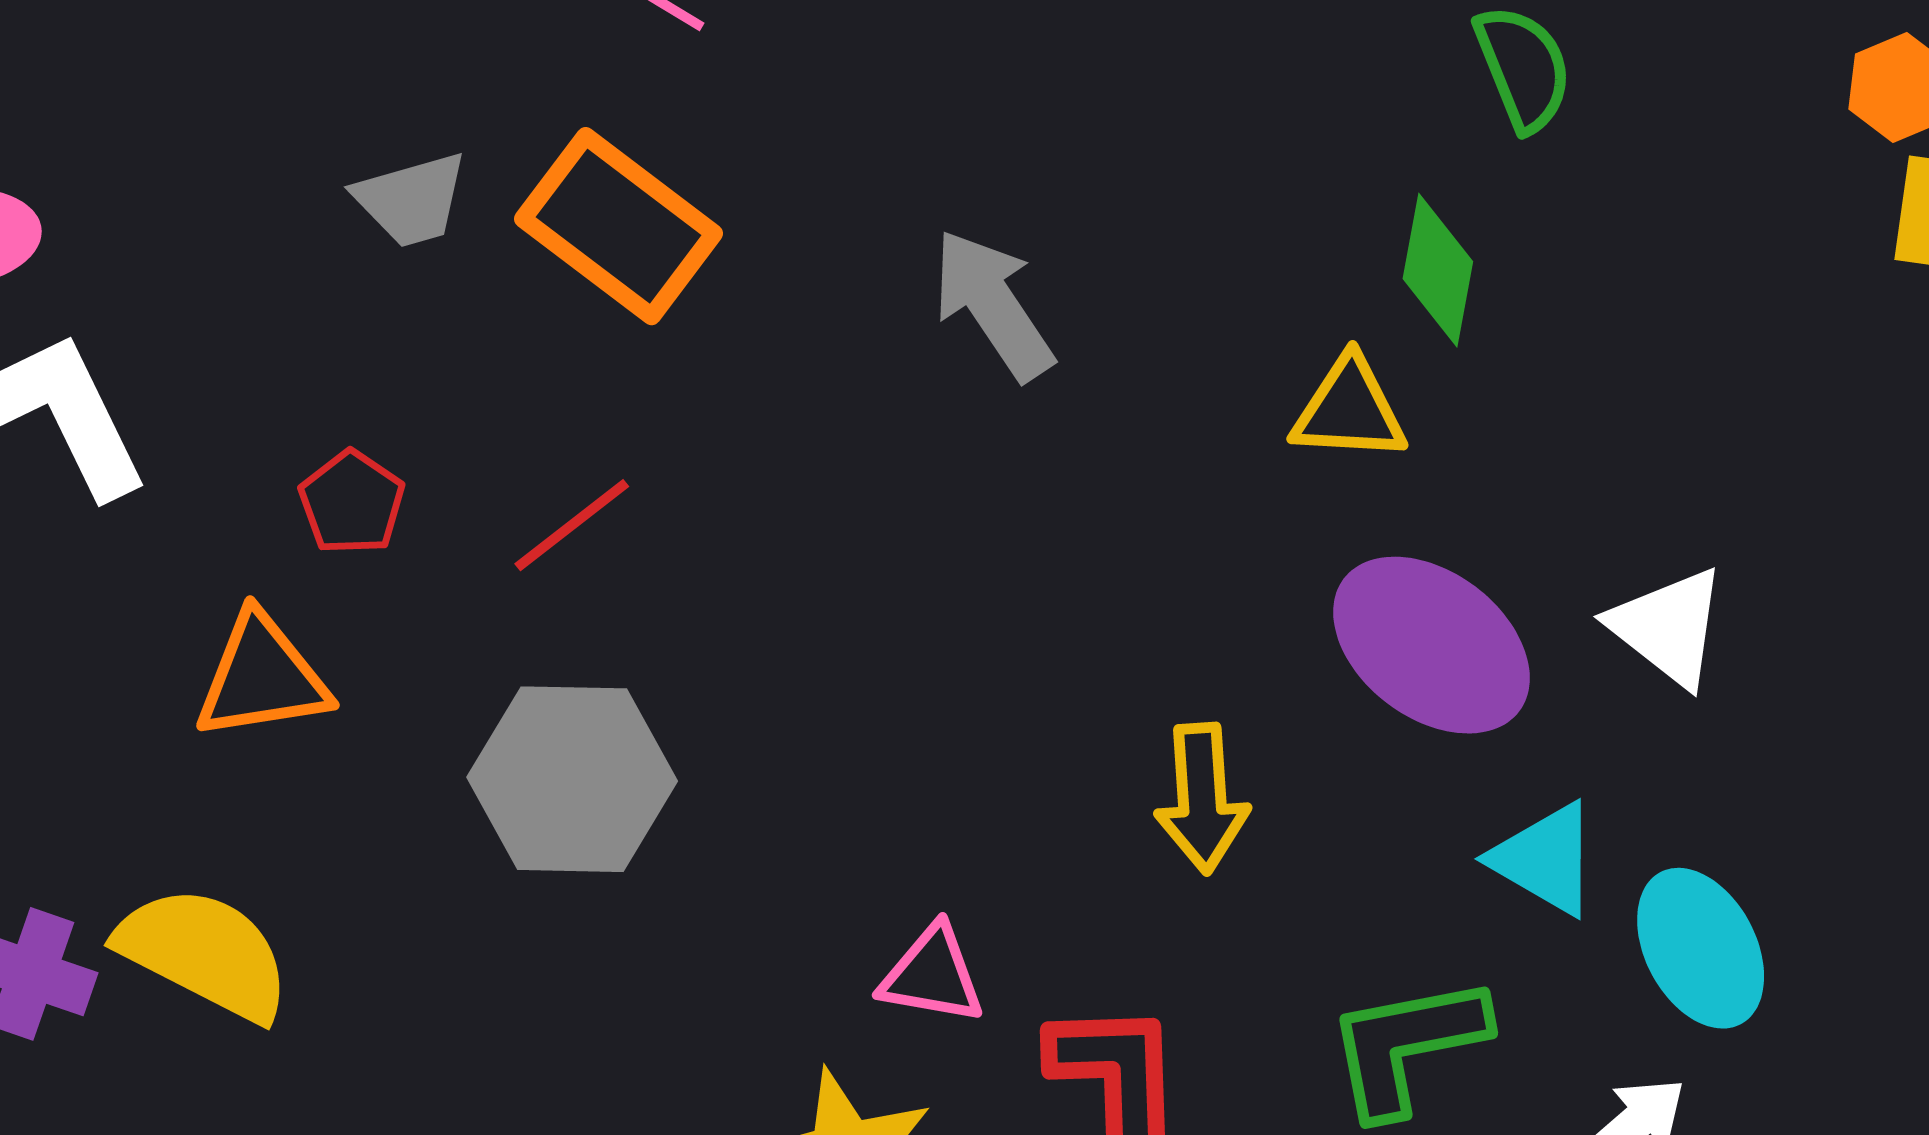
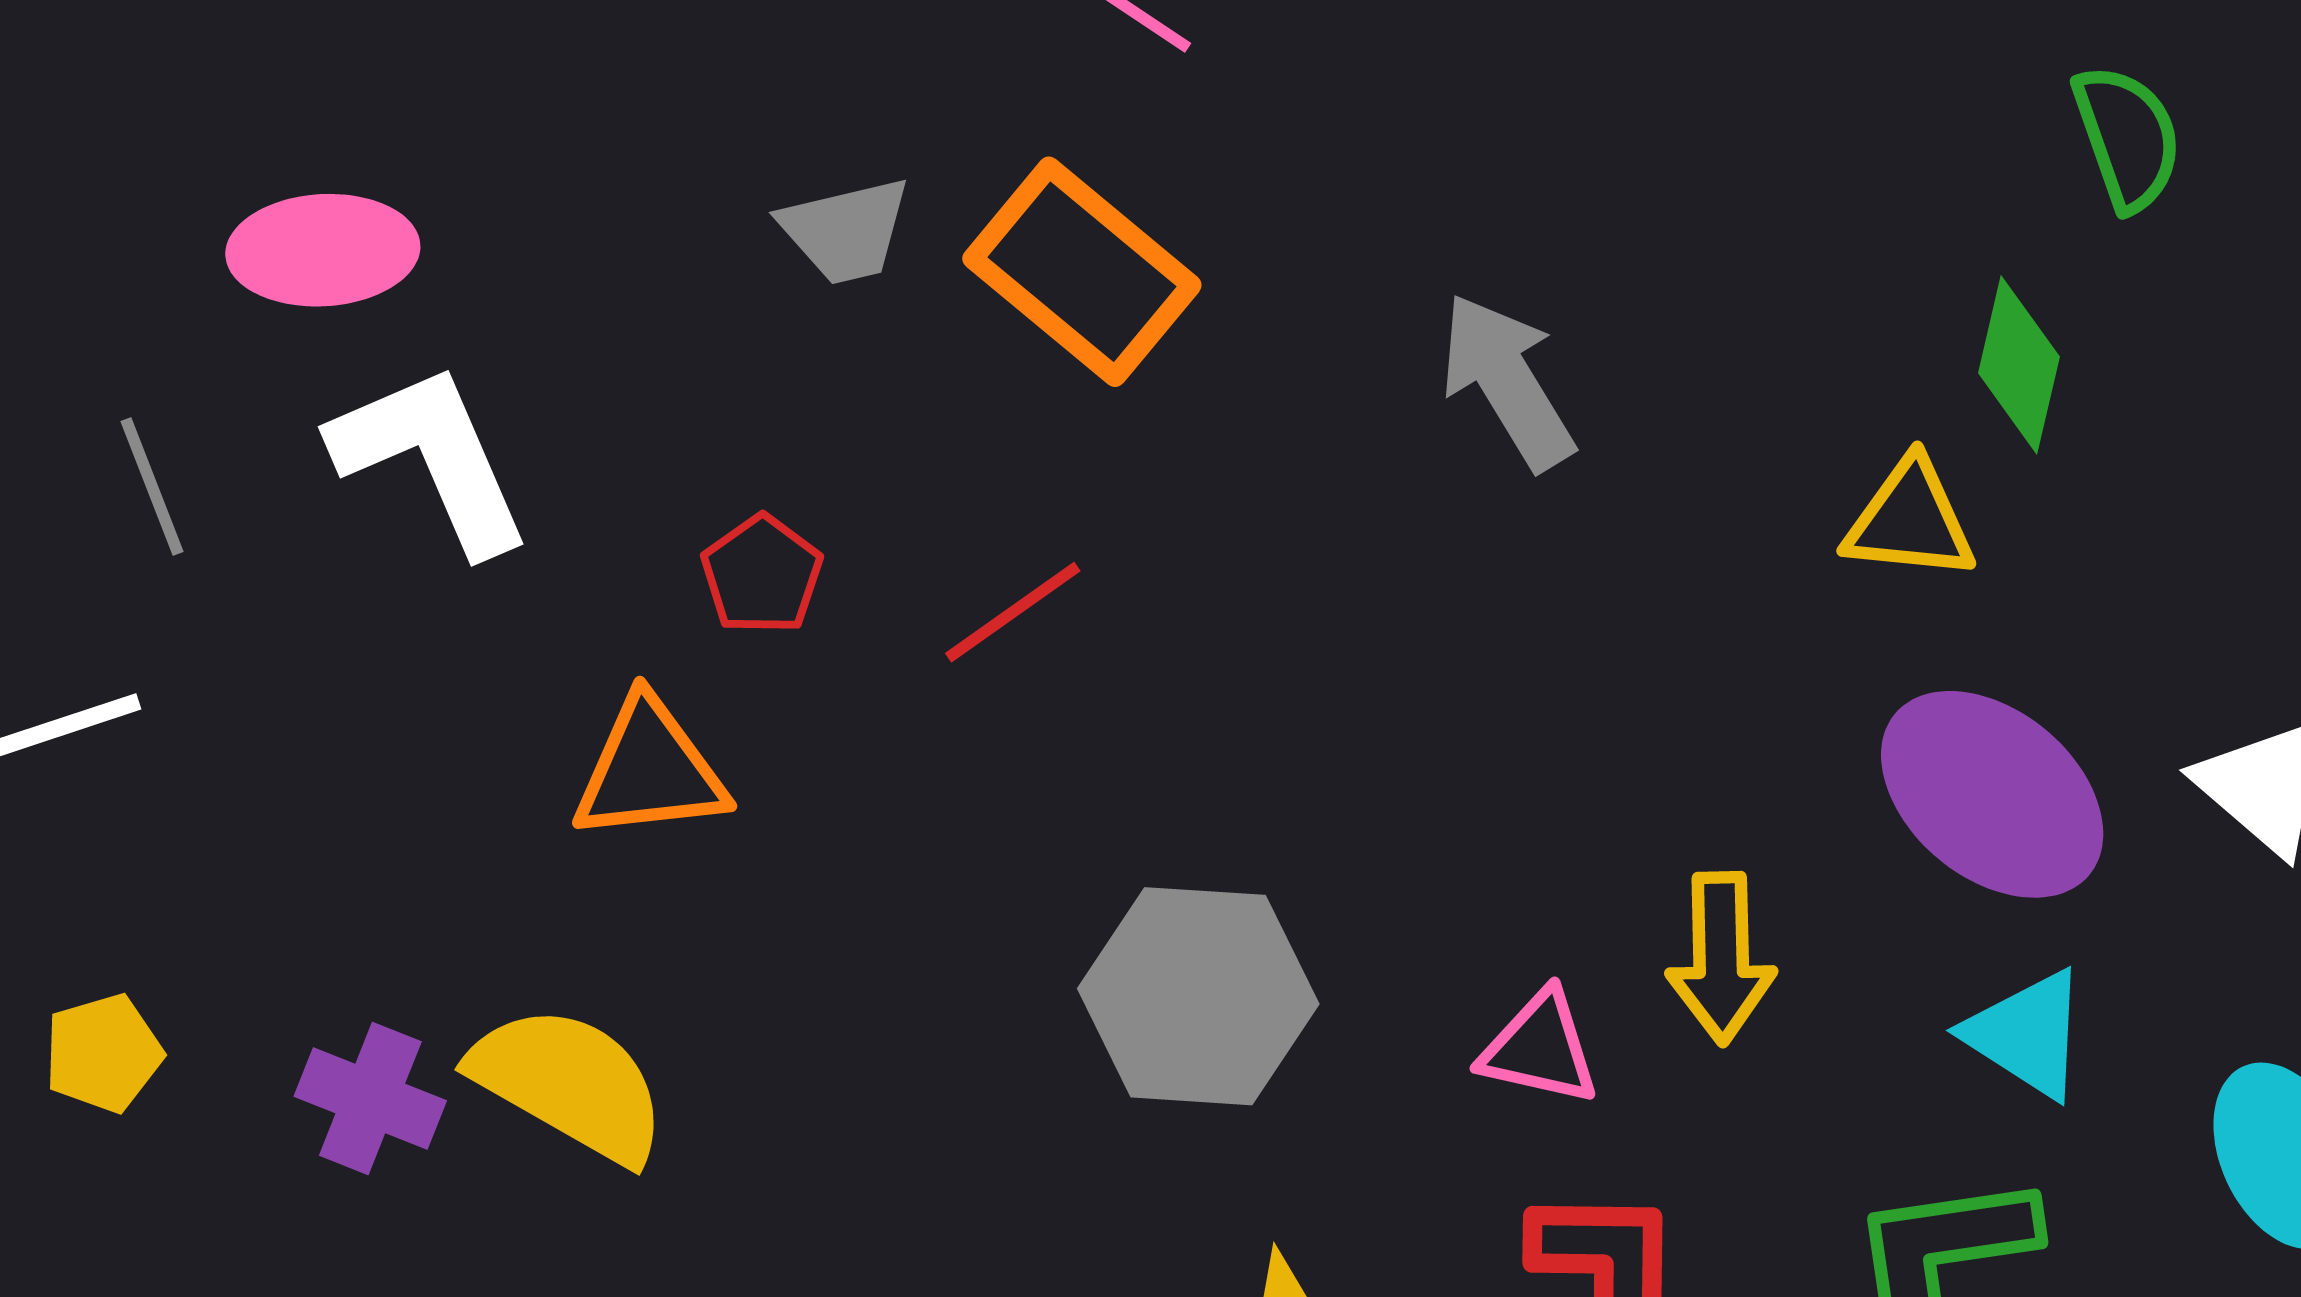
gray hexagon: (572, 779) -> (1198, 996), moved
cyan triangle: (1545, 859) -> (2027, 1034), moved
pink triangle: (932, 975) -> (1540, 1048), moved

